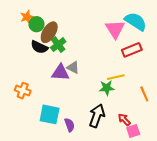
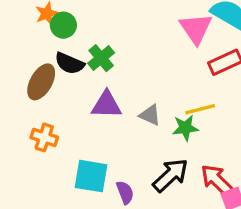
brown ellipse: (49, 32) -> (41, 82), moved
gray triangle: (73, 67) -> (150, 115), moved
black arrow: (97, 116) -> (170, 175), turned 30
red arrow: (124, 120) -> (217, 180), size x1.5

